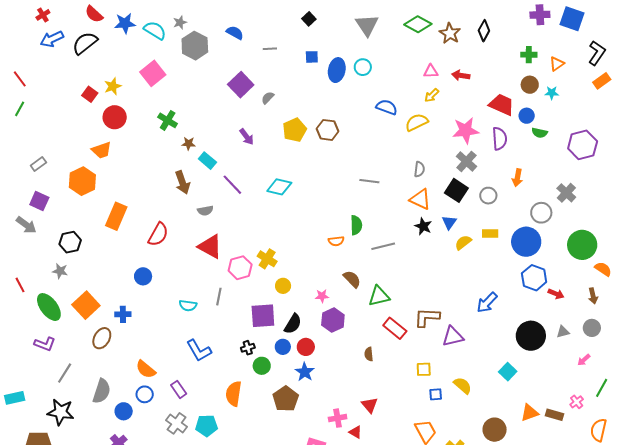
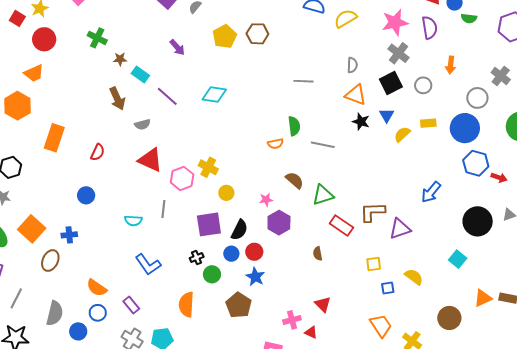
black square: (456, 190) -> (391, 83), turned 35
red semicircle: (158, 234) -> (98, 152), size x0.7
gray line: (383, 246) -> (323, 145), turned 30

